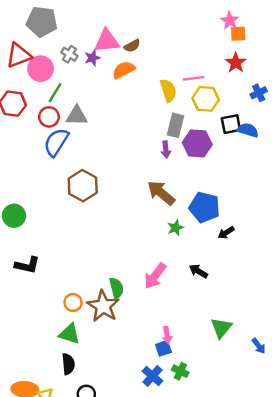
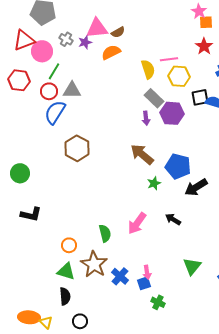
gray rectangle: (176, 125) -> (154, 98), turned -60
black arrow: (226, 233) -> (196, 187), size x1.6
brown star: (103, 306) -> (94, 264), moved
blue cross: (153, 376) -> (120, 276), moved

